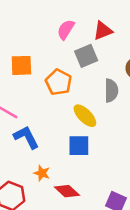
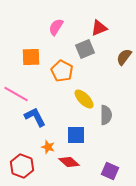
pink semicircle: (66, 29) -> (56, 27), moved
gray semicircle: (111, 91) -> (106, 115), moved
blue square: (79, 146) -> (76, 135), moved

